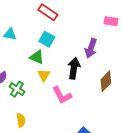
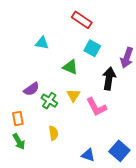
cyan square: (47, 39) -> (92, 48), moved
yellow triangle: (44, 75) -> (73, 95), moved

